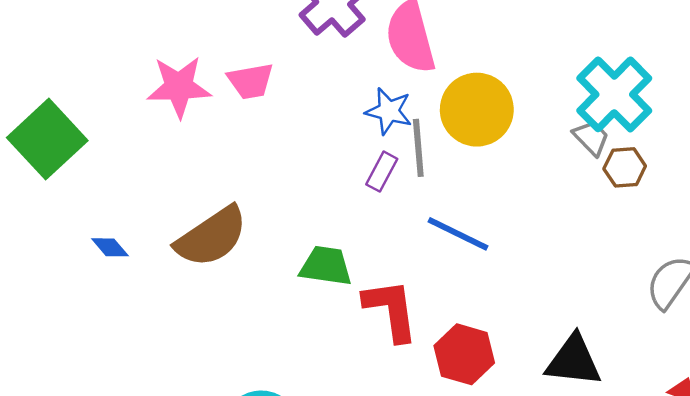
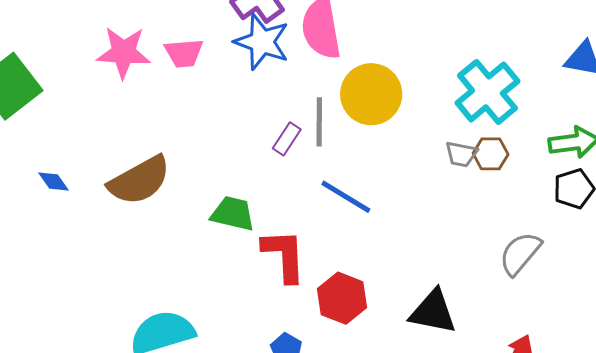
blue star: (389, 111) -> (262, 42), moved, size x1.4
gray trapezoid: (591, 138) -> (461, 154), moved, turned 140

